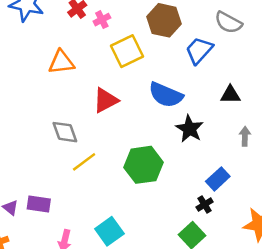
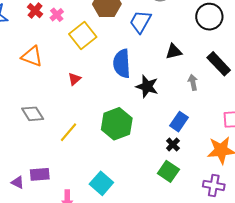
orange triangle: (61, 62) -> (32, 56), turned 40
blue semicircle: (166, 95) -> (122, 64), turned 76
red triangle: (105, 100) -> (74, 79), size x0.6
gray diamond: (65, 132) -> (33, 114), moved

